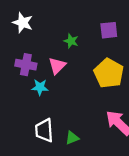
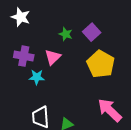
purple square: (109, 30) -> (92, 32), moved, turned -36

